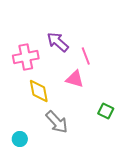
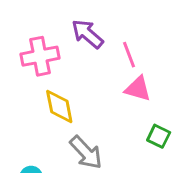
pink triangle: (75, 79) -> (138, 89), moved

